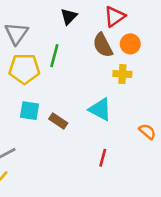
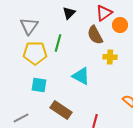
orange circle: (130, 44) -> (120, 25), moved
cyan triangle: (100, 109) -> (81, 76), moved
brown rectangle: (58, 121) -> (61, 110), moved, size x1.5

